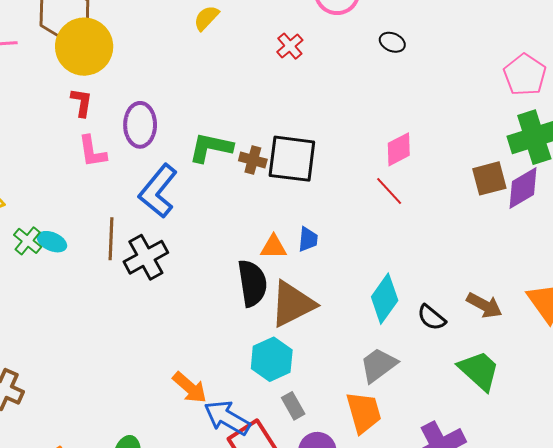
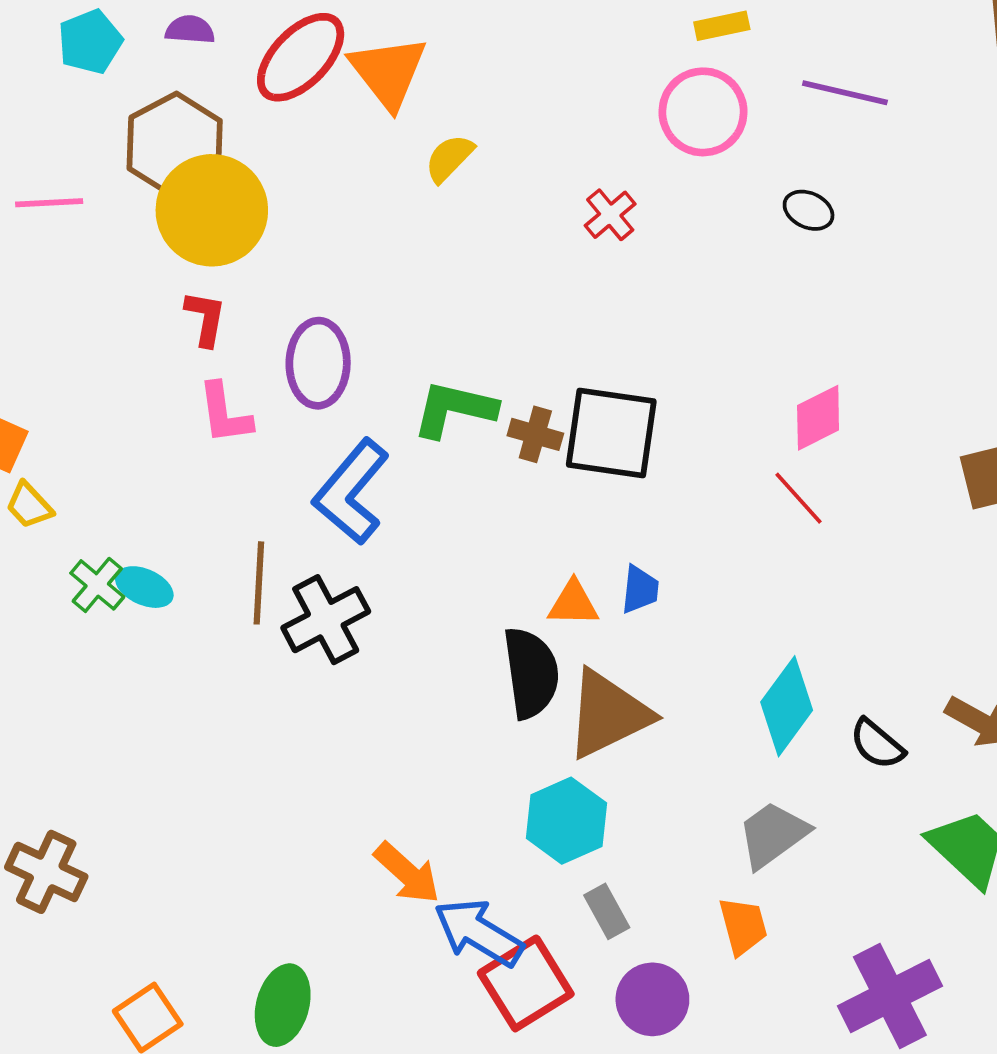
orange trapezoid: (364, 412) -> (743, 926), size x0.7

